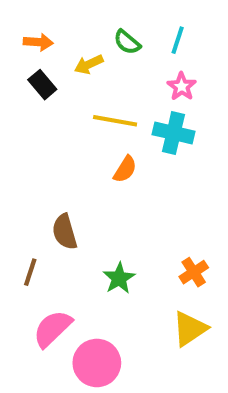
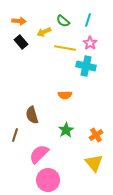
yellow line: (115, 121) -> (65, 48), moved
orange semicircle: (125, 169) -> (65, 95), moved, turned 56
green star: (119, 278) -> (66, 130), moved
pink semicircle: (52, 329) -> (39, 154), moved
yellow triangle: (190, 329) -> (94, 163), turned -36

